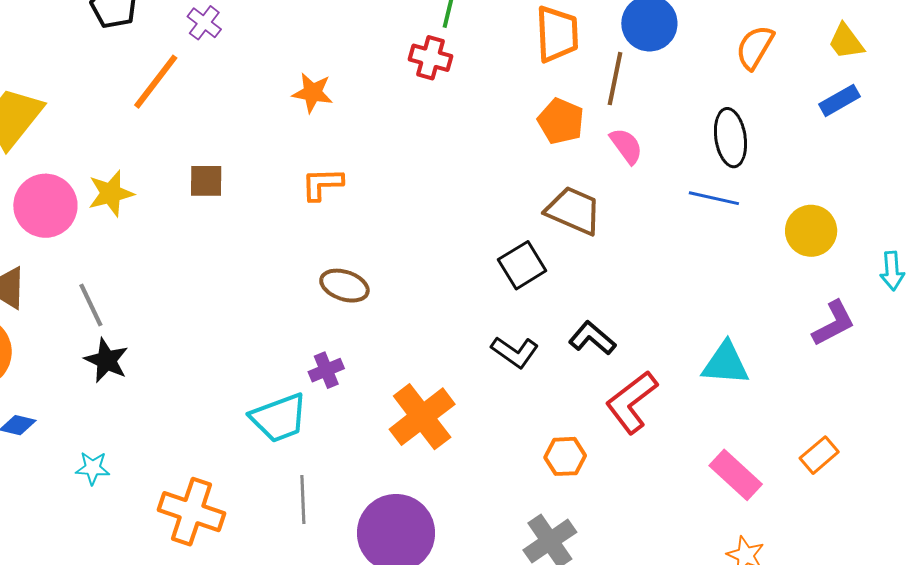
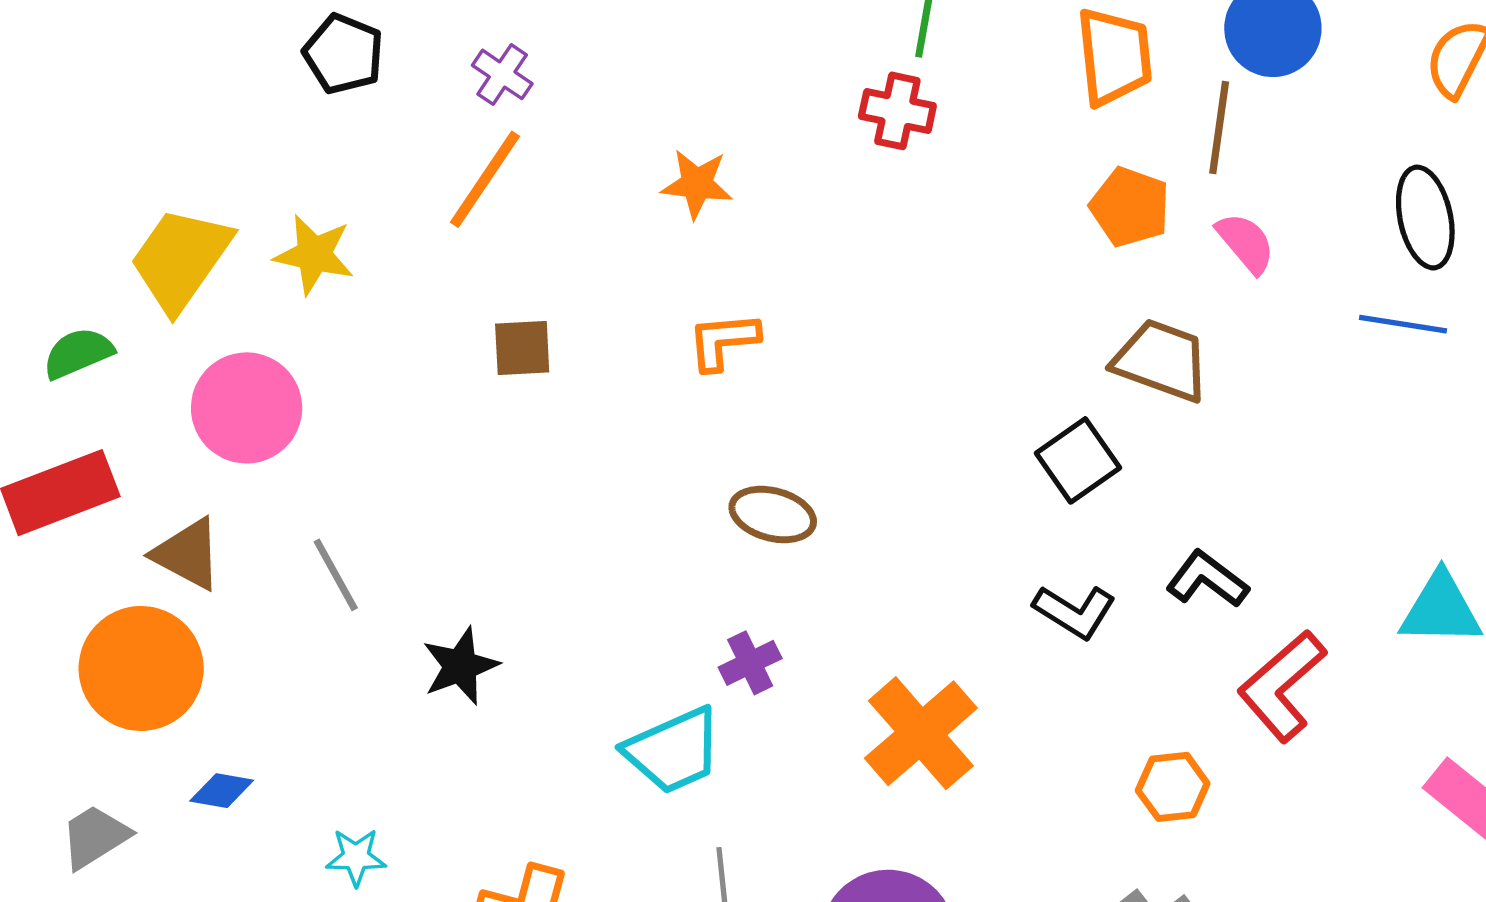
orange line: (156, 82) -> (485, 179), moved
yellow star: (111, 193) -> (314, 255), moved, turned 30
black star: (106, 360) -> (460, 666), moved, turned 30

